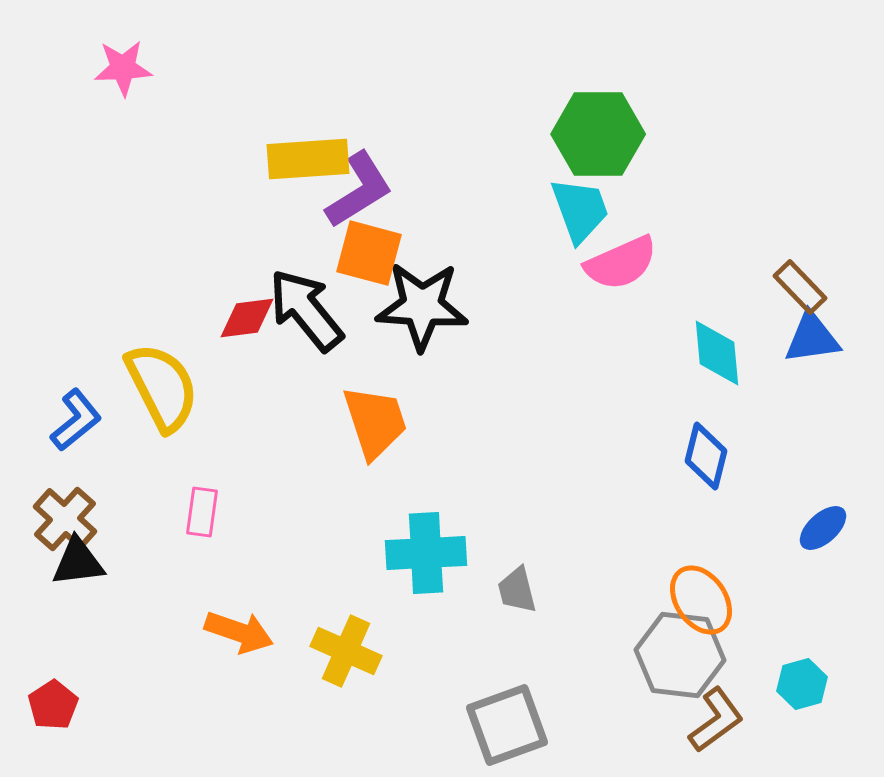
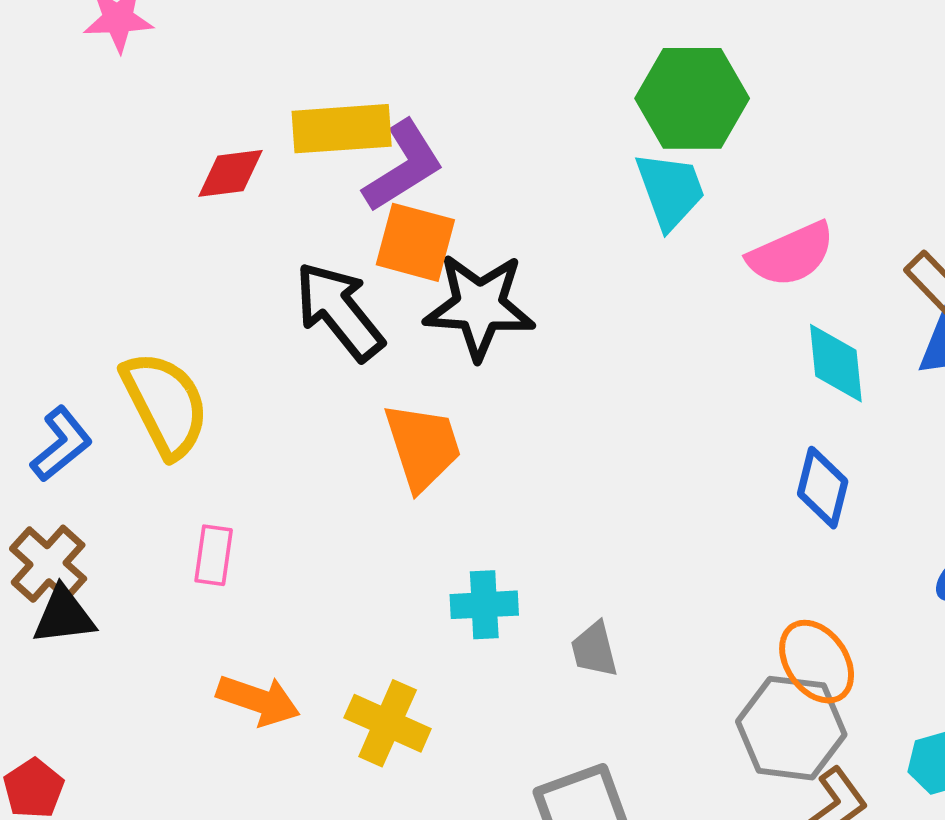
pink semicircle: (621, 263) -> (791, 254), moved
red diamond: (247, 318) -> (230, 173), moved
cyan cross: (426, 553) -> (484, 605), size x0.7

